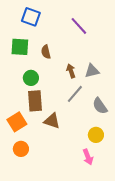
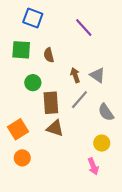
gray triangle: (92, 71) -> (97, 75), turned 49
brown rectangle: (35, 101) -> (51, 103), moved

